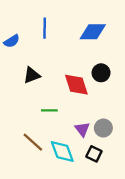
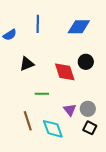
brown line: (33, 142) -> (28, 121), turned 30
black square: (94, 154) -> (90, 128), moved

